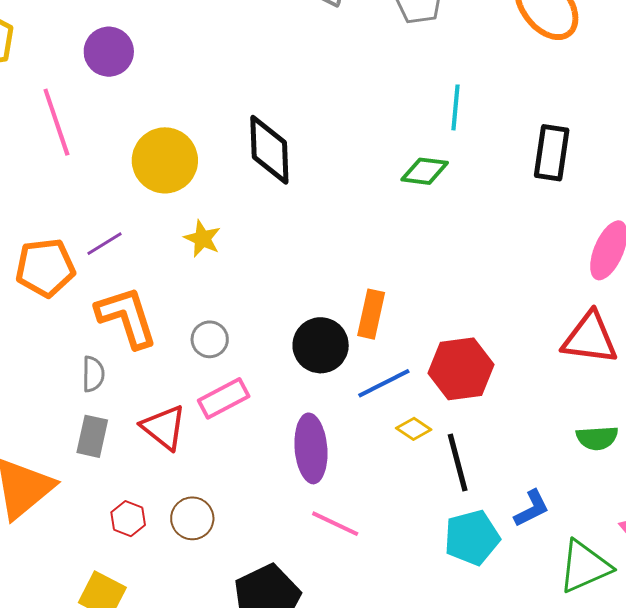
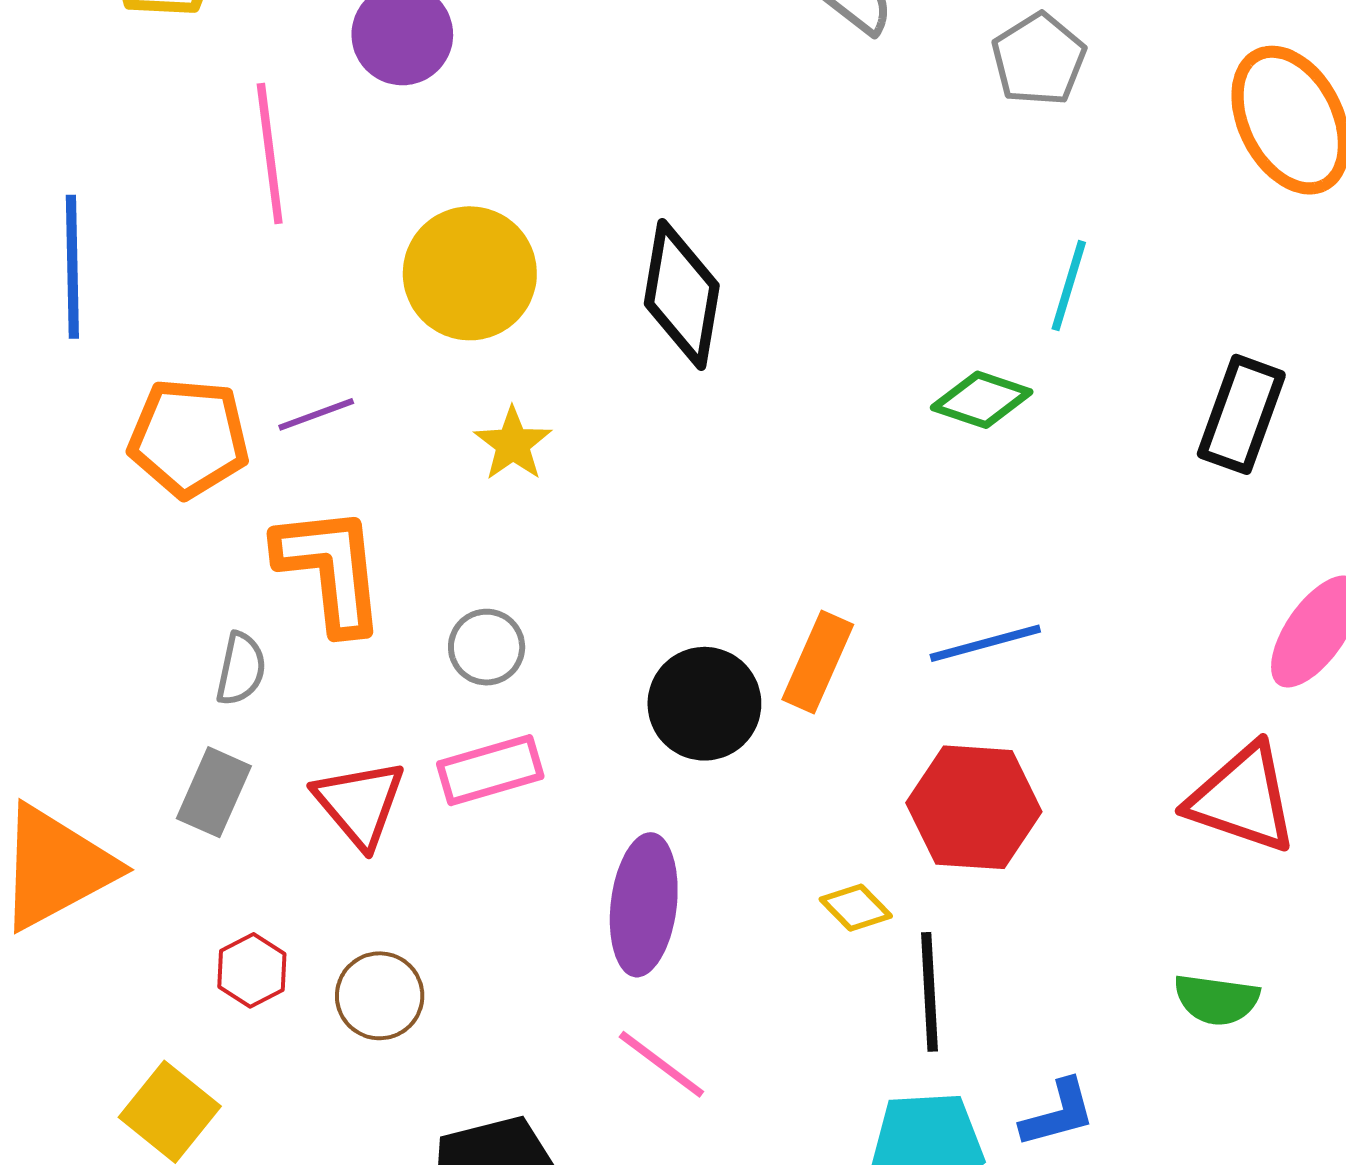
blue line: (384, 383) -> (985, 643), moved

